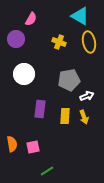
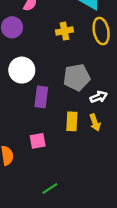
yellow cross: (59, 42) -> (64, 31), turned -32
purple rectangle: (40, 109) -> (41, 97), moved
pink square: (33, 147) -> (38, 141), moved

